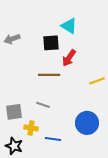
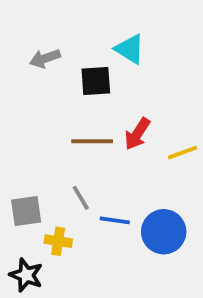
gray arrow: (12, 39) -> (45, 58), moved
red arrow: (69, 58) -> (137, 134), moved
gray line: (43, 105) -> (81, 198), turned 40
blue line: (53, 139) -> (115, 220), moved

